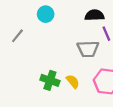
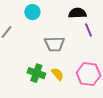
gray trapezoid: (88, 49) -> (54, 44), moved

